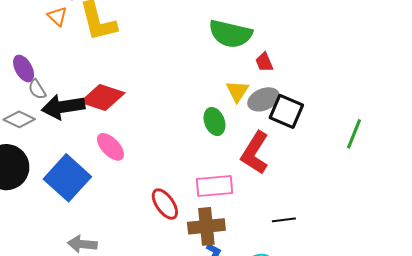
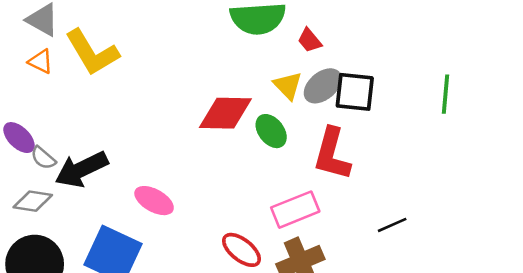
red diamond: (103, 98) -> (225, 113), moved

